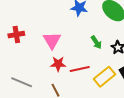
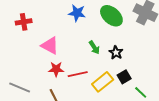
red cross: (16, 35) -> (24, 22), moved
pink triangle: (52, 40) -> (50, 46), turned -30

